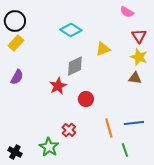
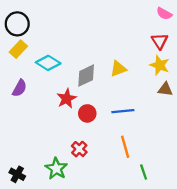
pink semicircle: (127, 12) -> (164, 14), moved
cyan diamond: (71, 30) -> (48, 63), moved
yellow triangle: (103, 49) -> (118, 69), moved
brown triangle: (135, 78) -> (165, 89), moved
red circle: (86, 99) -> (87, 113), moved
blue line: (134, 123) -> (123, 111), moved

